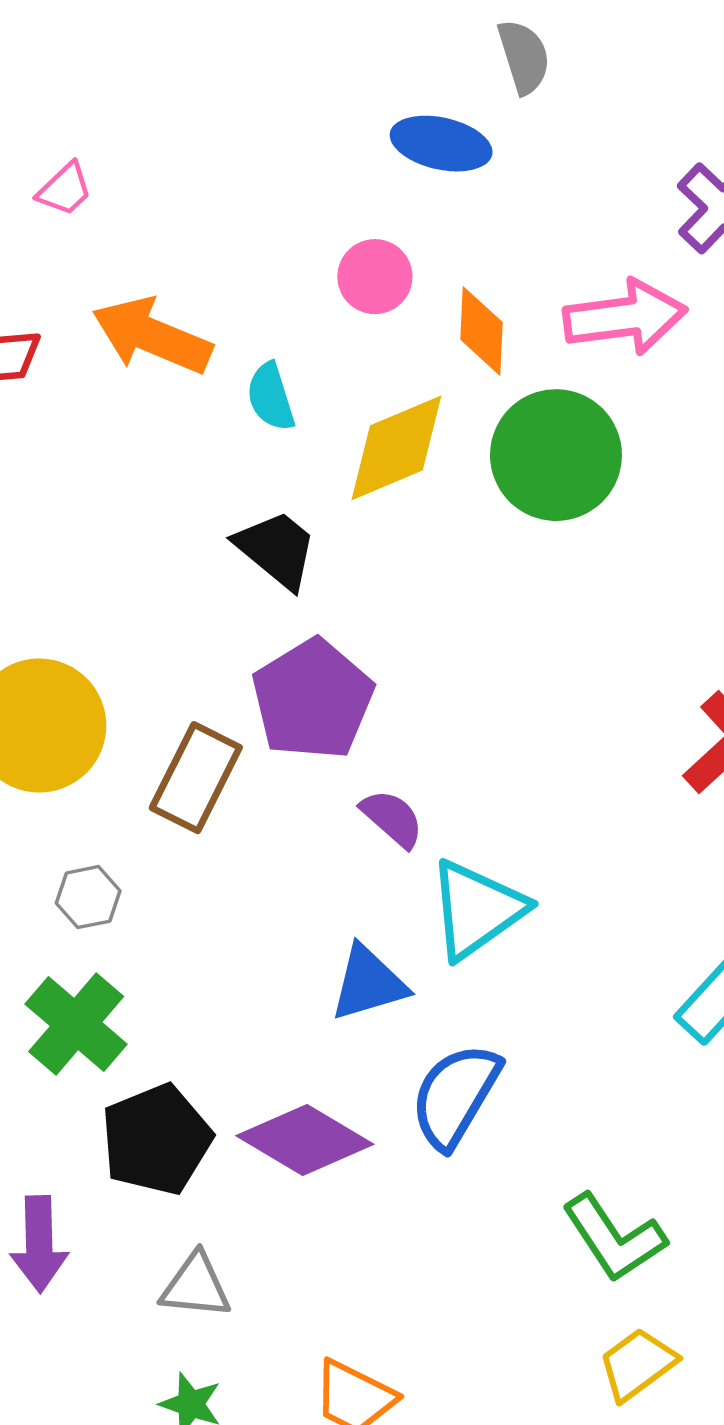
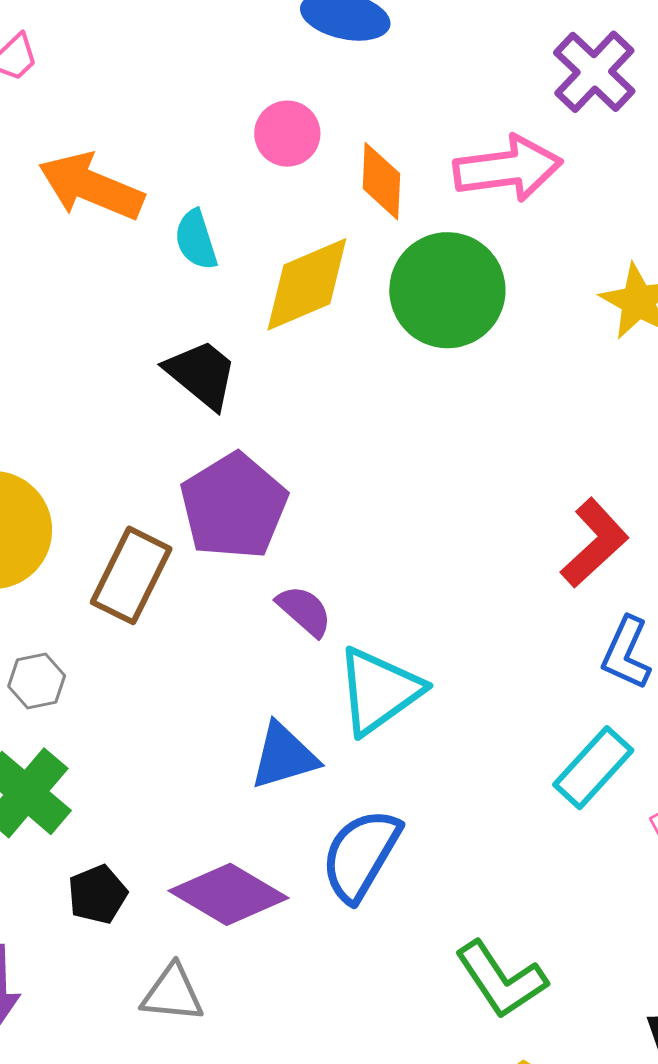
black pentagon: (156, 1140) -> (98, 894), size x0.6
gray triangle: (196, 1286) -> (172, 993), moved

